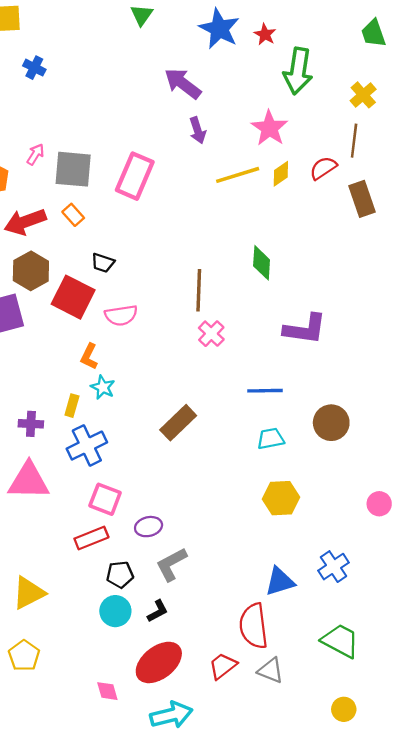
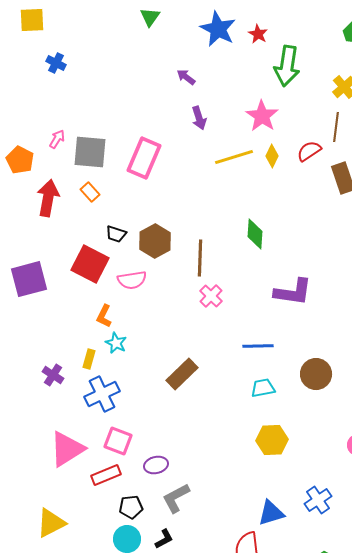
purple arrow: (183, 84) -> (186, 77), size x0.6
yellow diamond: (281, 174) -> (272, 156), turned -30
red arrow: (25, 222) -> (48, 198), turned 120
brown hexagon: (31, 271) -> (155, 241), moved
purple cross: (31, 424) -> (53, 375), turned 30
pink triangle: (29, 481) -> (67, 449), moved, turned -33

